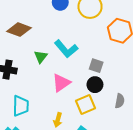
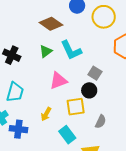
brown diamond: (19, 30) -> (51, 24), moved
gray semicircle: (120, 101) -> (101, 122), moved

